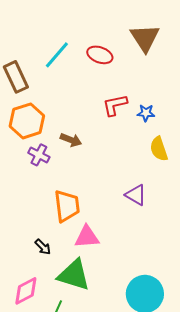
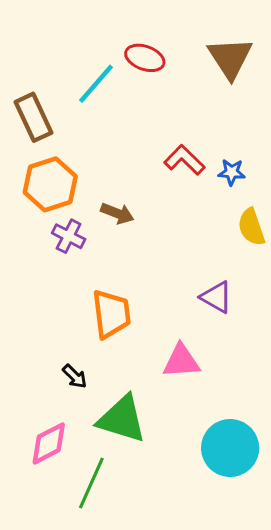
red ellipse: (100, 55) -> (145, 58), moved
red L-shape: (115, 105) -> (184, 160), turned 56
pink triangle: (87, 237) -> (181, 361), moved

